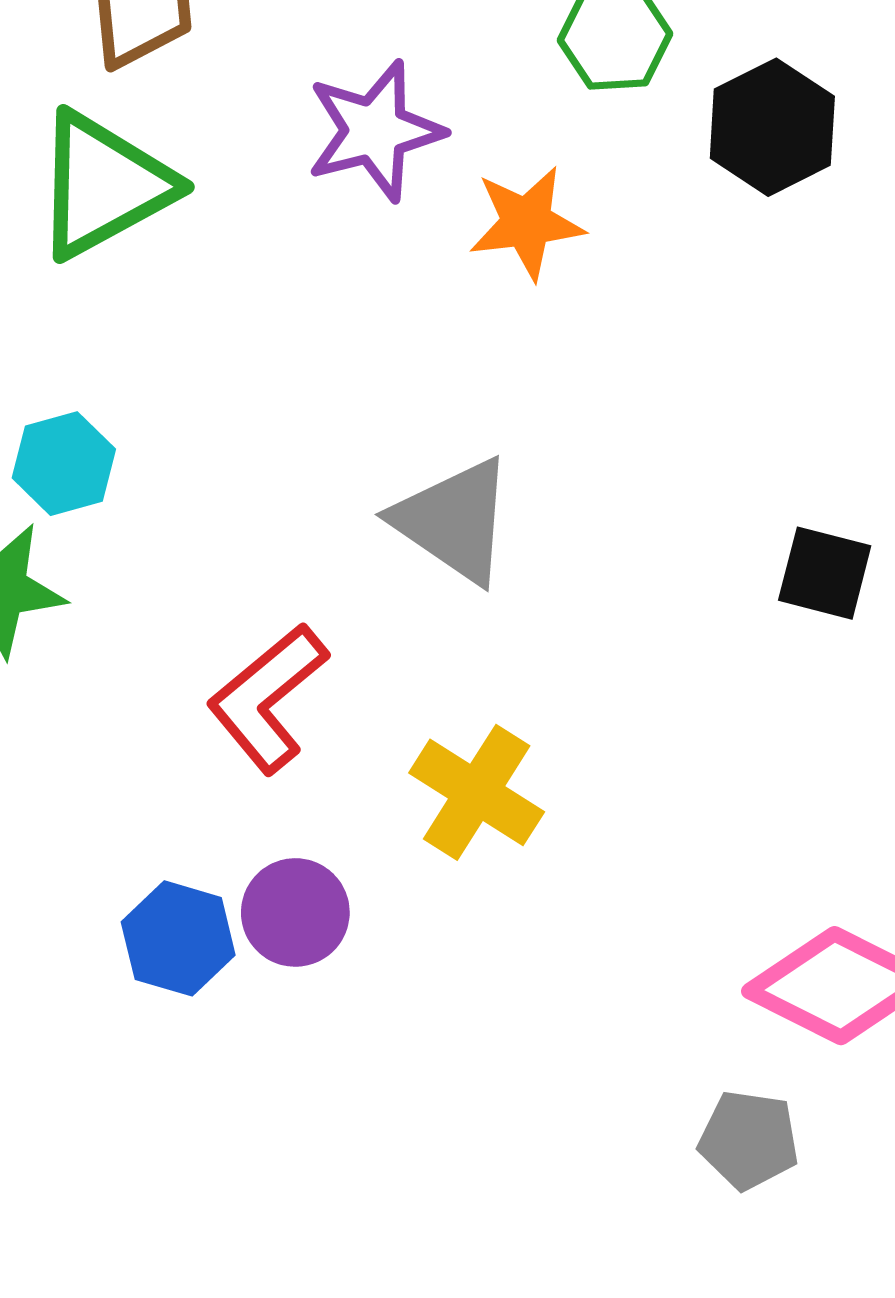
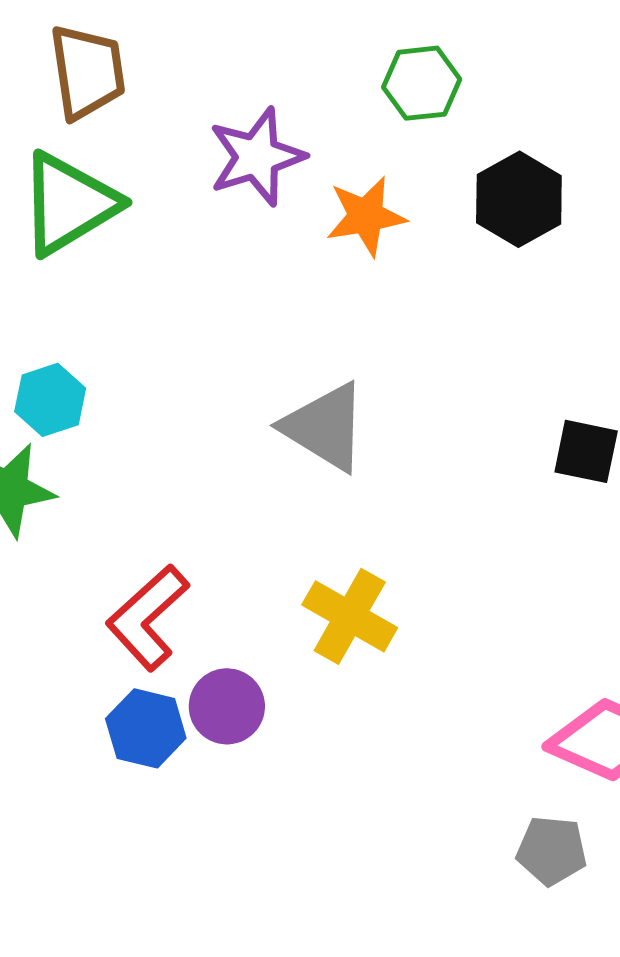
black hexagon: (772, 127) -> (519, 199), moved
red L-shape: (268, 698) -> (148, 618), moved

